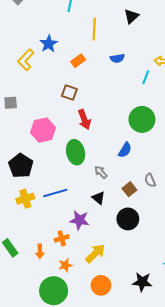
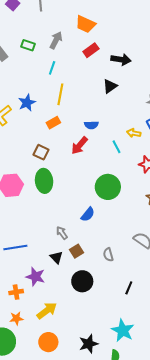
yellow line: (94, 29) -> (60, 94), moved
cyan line: (146, 77) -> (117, 147), turned -56
red arrow: (84, 119) -> (79, 146), moved, turned 54
green ellipse: (76, 152) -> (44, 181), moved
gray semicircle: (150, 180) -> (108, 255), moved
brown square: (129, 189) -> (76, 251), moved
black star: (142, 282) -> (89, 344), turned -30

